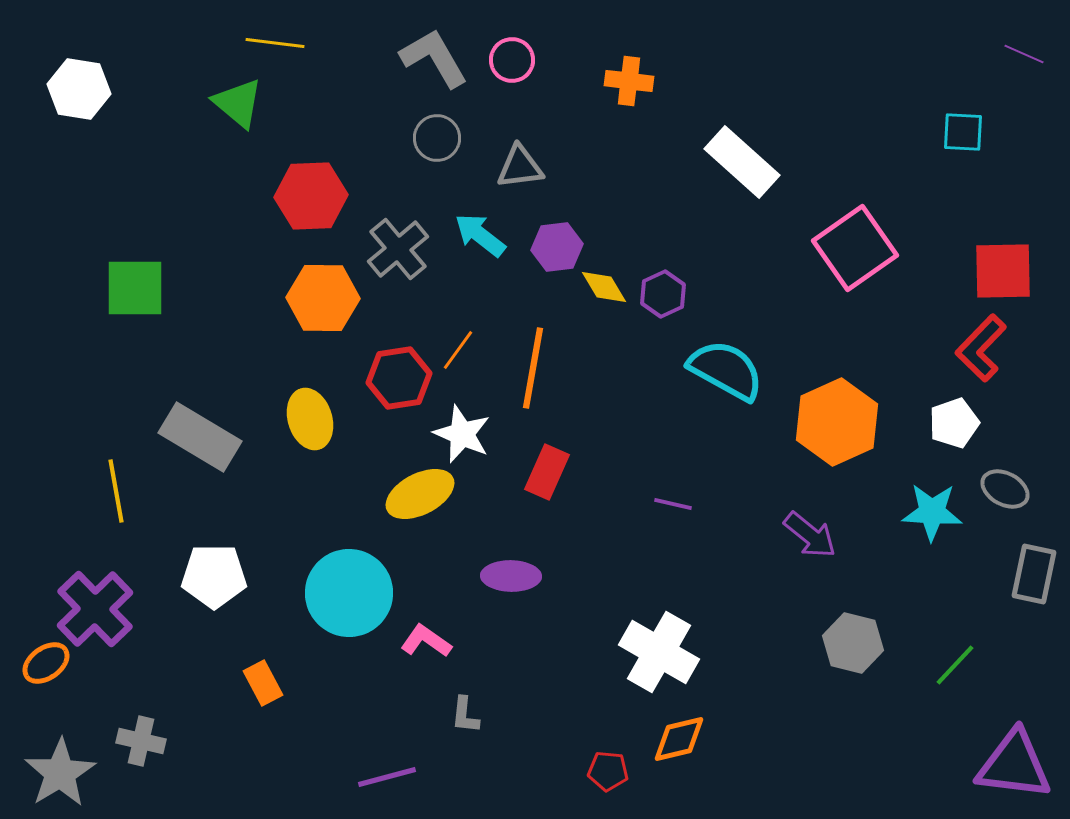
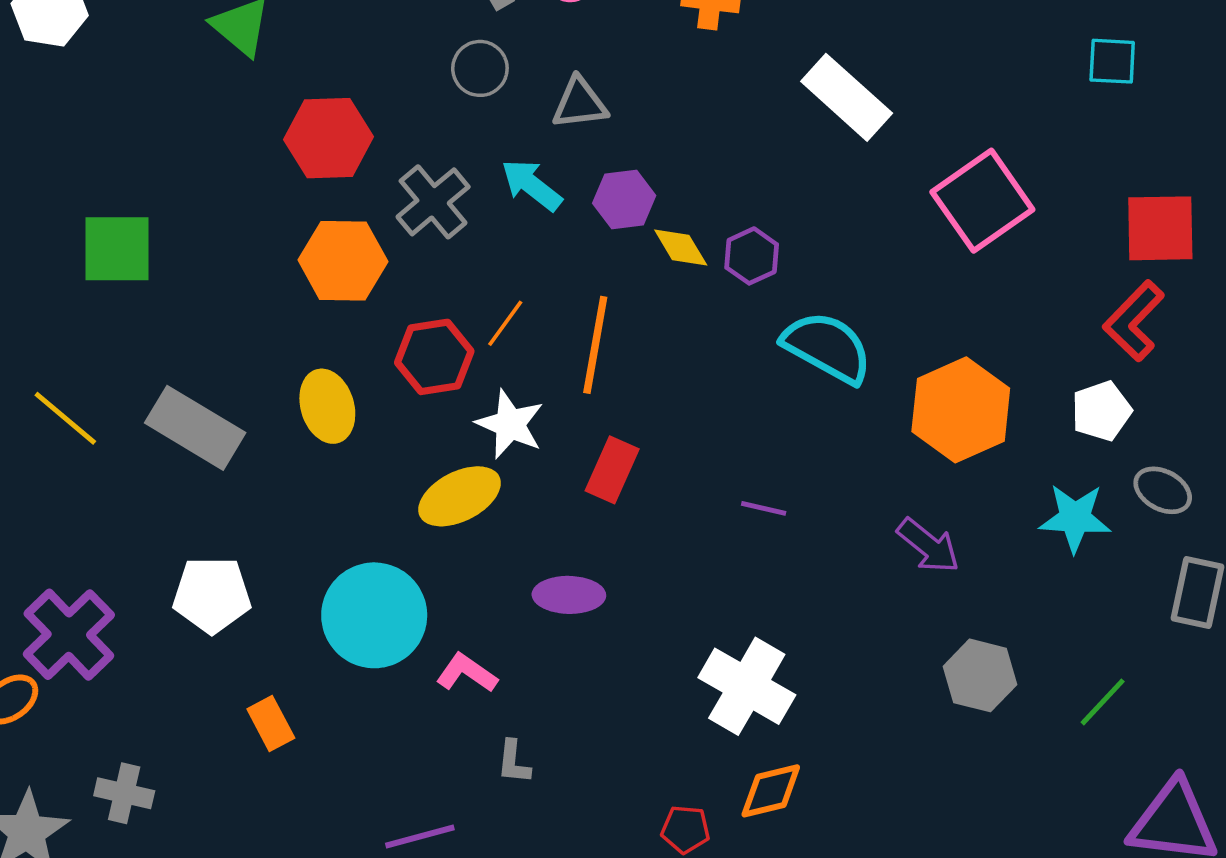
yellow line: (116, 491) -> (65, 418), moved, turned -40

